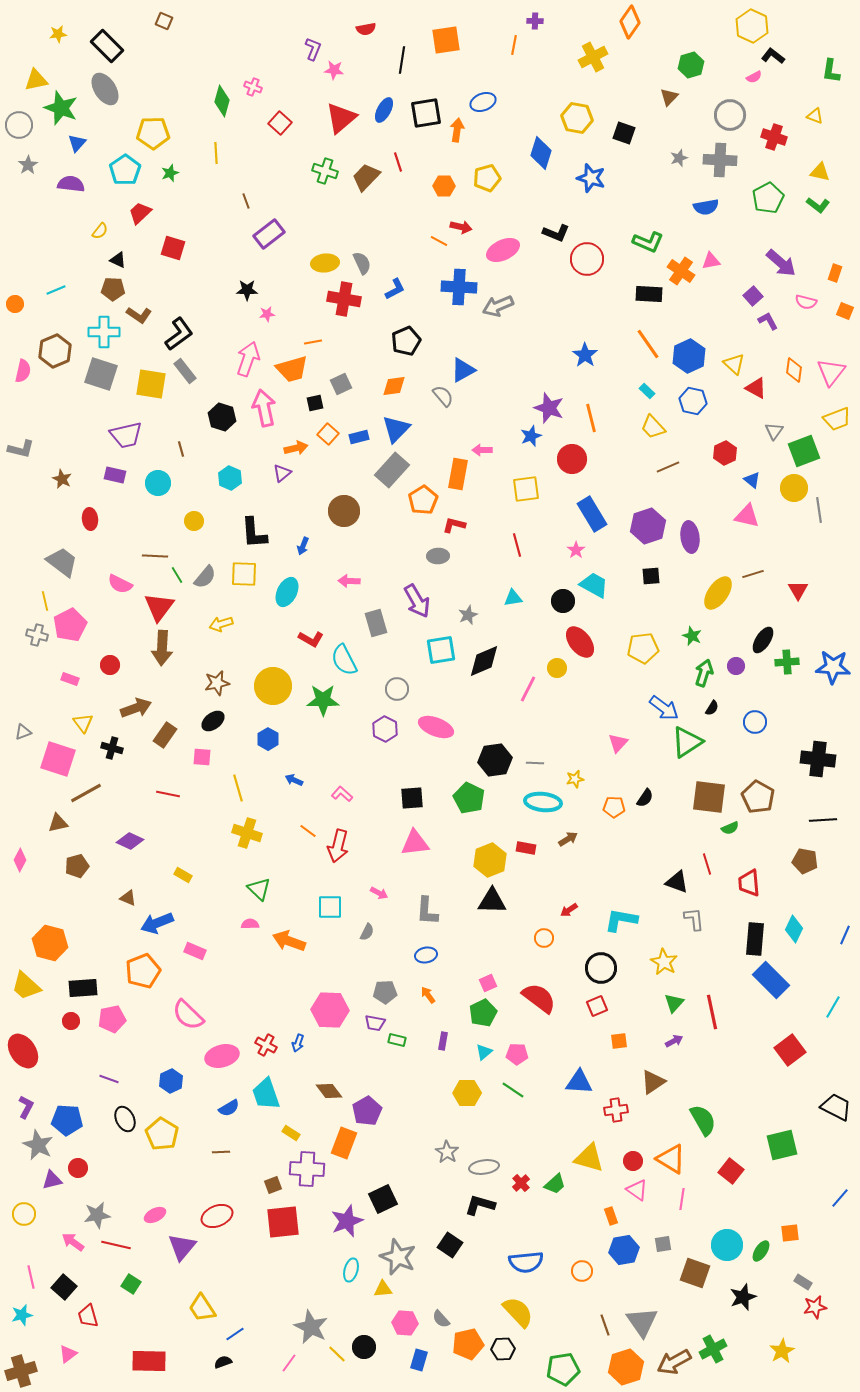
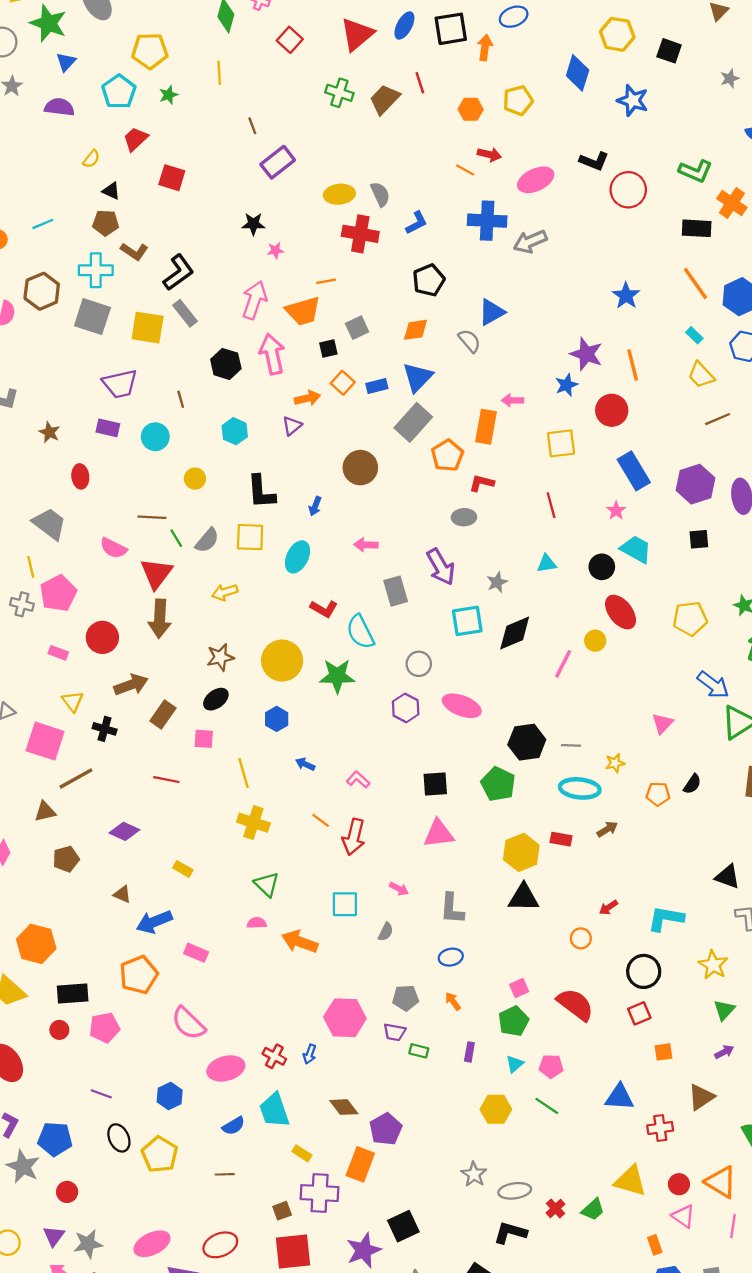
red circle: (110, 665) -> (102, 637), size x1.5
purple triangle: (52, 1180) -> (54, 1236), moved, turned -40
pink ellipse: (155, 1215) -> (152, 1244), size x1.5

